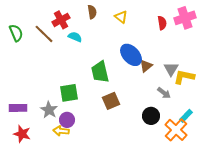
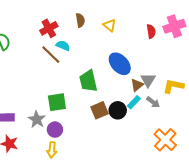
brown line: (44, 34) -> (51, 55), moved
brown triangle: (146, 66) -> (137, 85), moved
gray triangle: (171, 69) -> (148, 80), moved
black circle: (151, 116) -> (118, 110), moved
cyan rectangle: (186, 116) -> (134, 102), moved
yellow arrow: (61, 131) -> (52, 150), moved, turned -91

